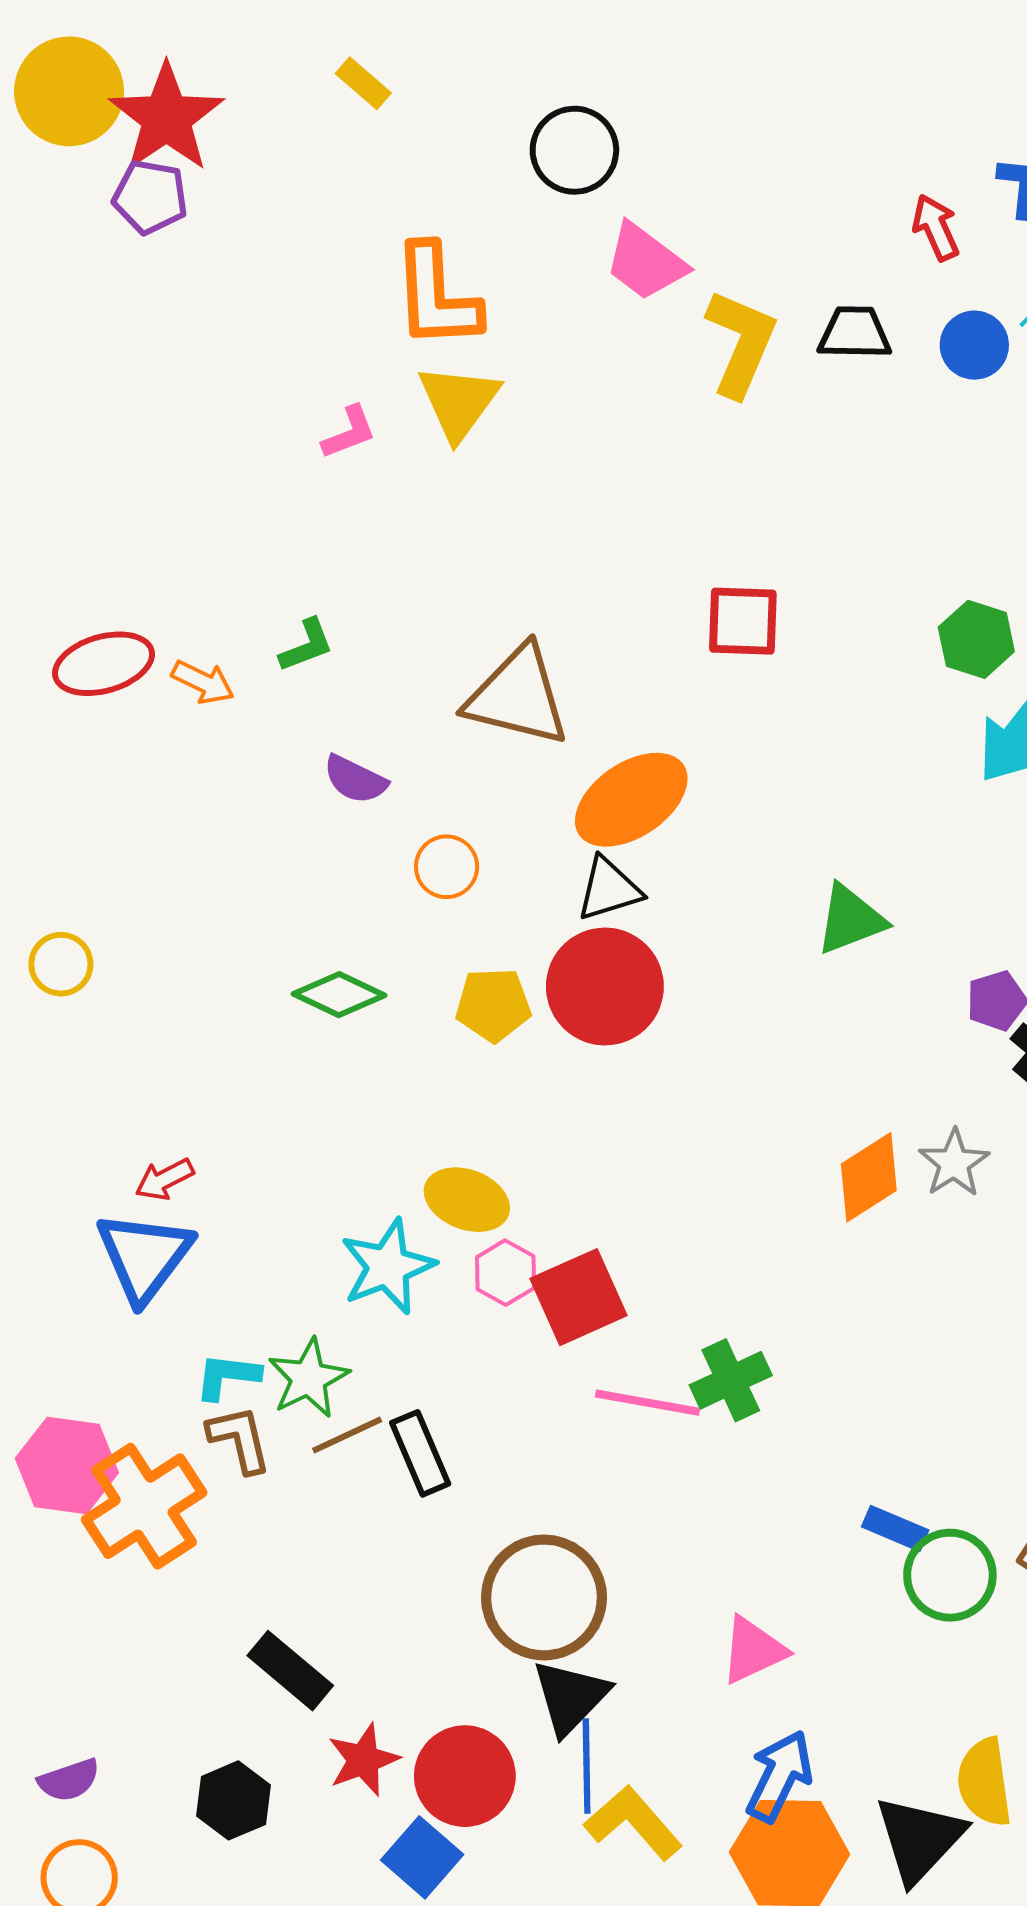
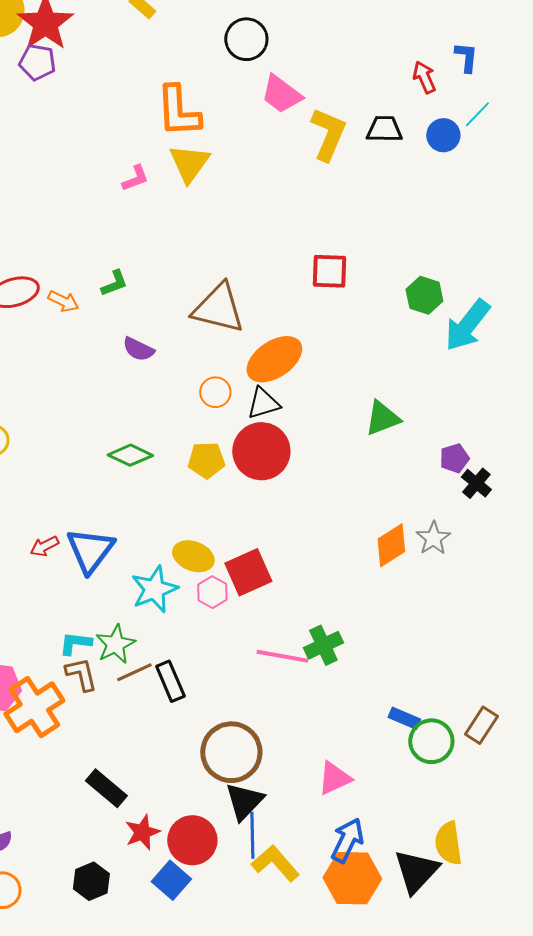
green hexagon: (976, 639) -> (424, 295), moved
orange circle: (447, 867) -> (215, 392), moved
blue triangle: (144, 1256) -> (90, 550), moved
red square: (578, 1297) -> (248, 572), moved
black hexagon: (233, 1800) -> (91, 881), moved

